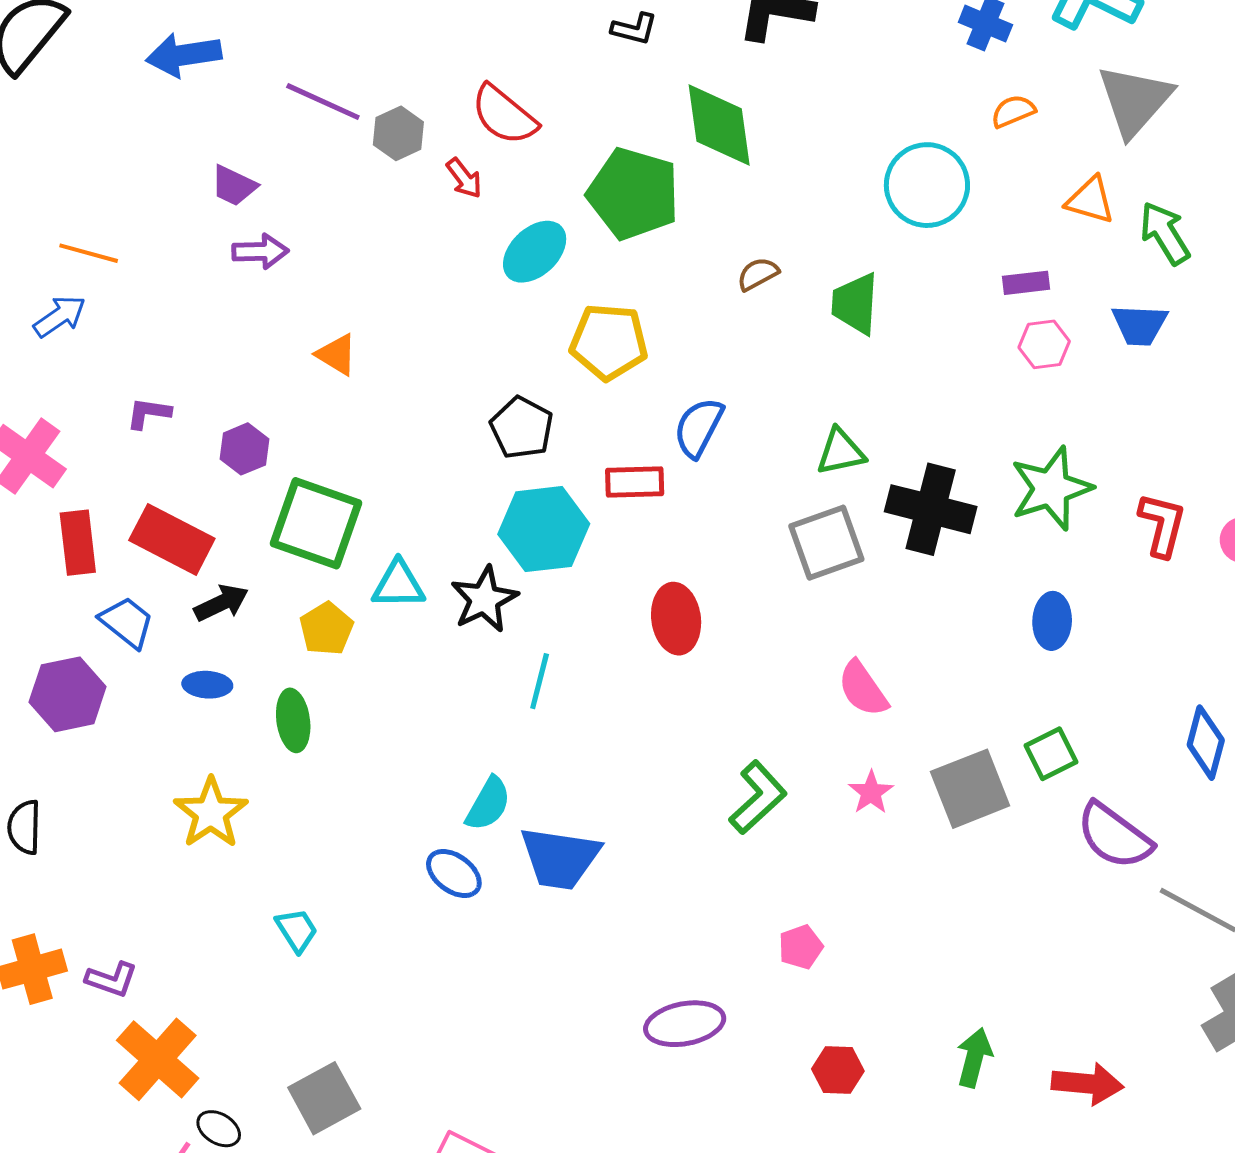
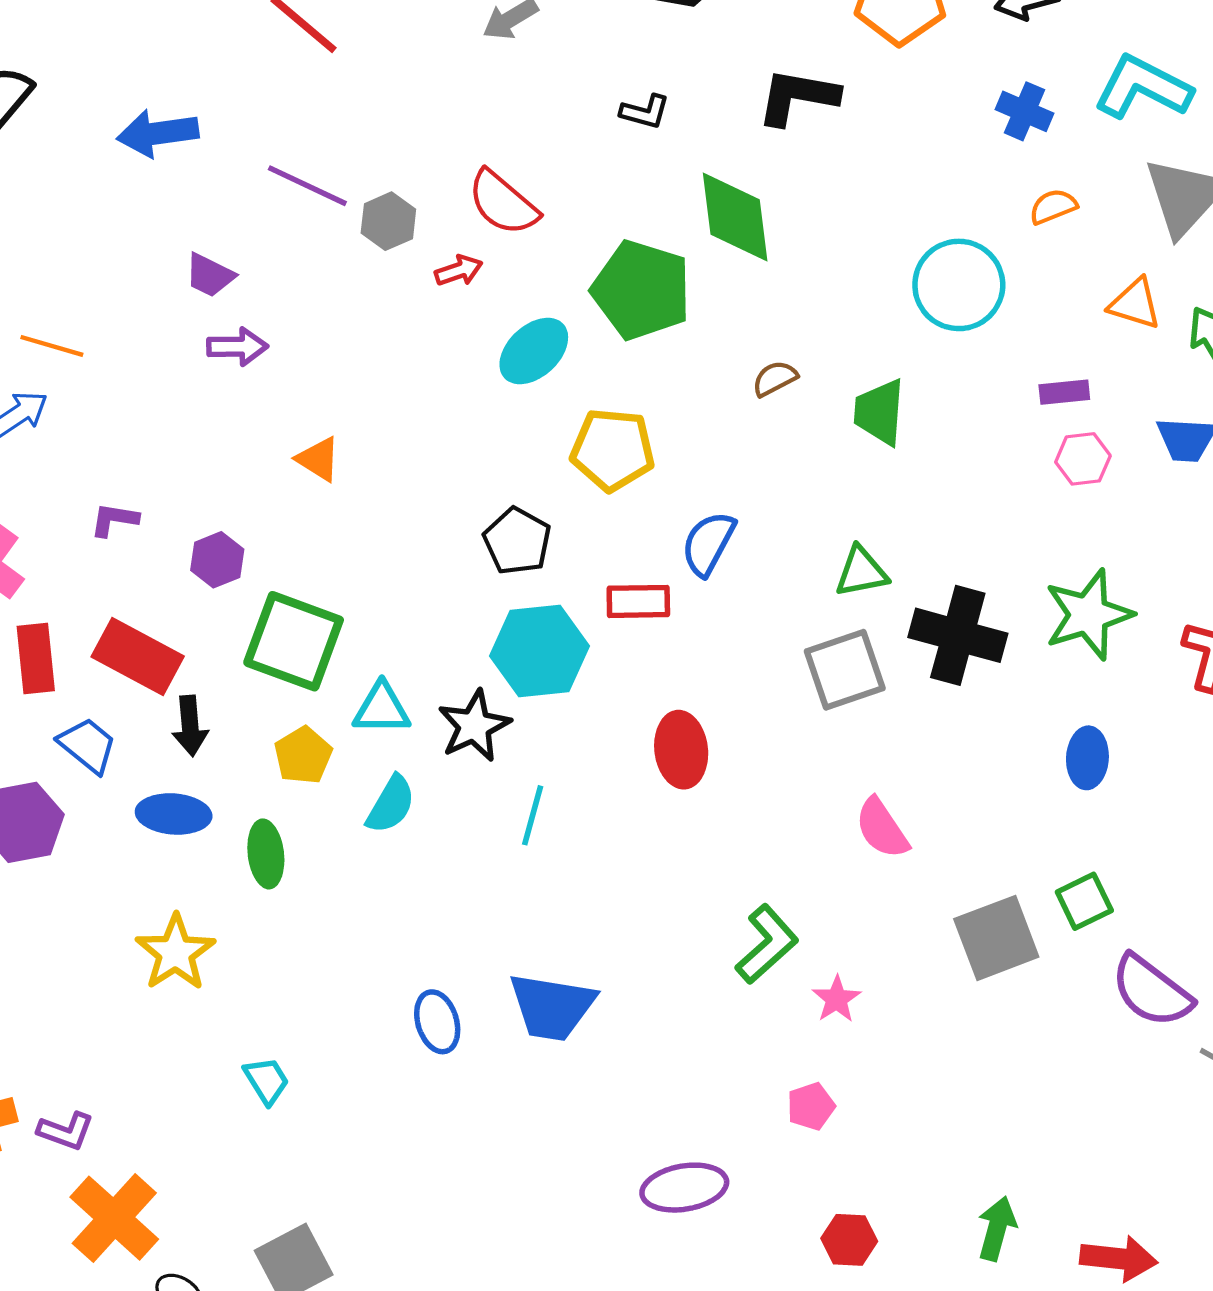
red arrow: (464, 178) -> (459, 271), turned -72
black arrow: (221, 603) -> (190, 726), turned 110
blue ellipse: (207, 685) -> (174, 814), size x1.4
pink star: (871, 792) -> (837, 999), moved
cyan semicircle: (488, 804) -> (391, 804), moved
blue ellipse: (454, 873) -> (437, 1022), turned 36

